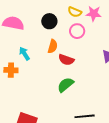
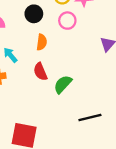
red semicircle: (66, 60) -> (40, 72), moved, turned 56

